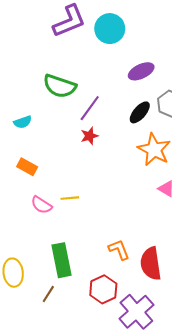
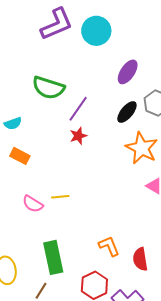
purple ellipse: (141, 71) -> (128, 72), turned -30
orange rectangle: (27, 167) -> (20, 156), moved
red semicircle: (151, 264) -> (140, 259), size x0.7

